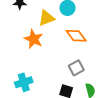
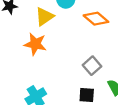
orange diamond: (76, 36) -> (96, 19), moved

